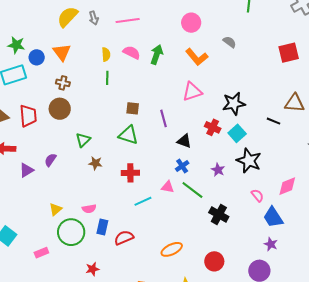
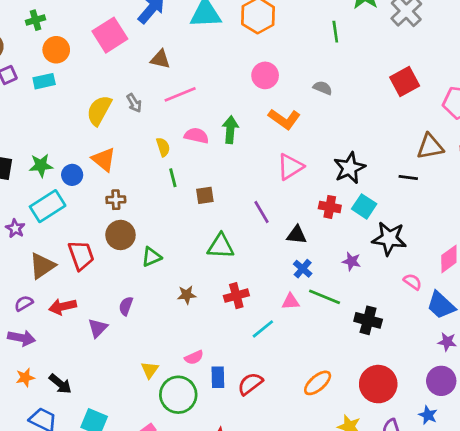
brown square: (133, 108) -> (205, 195), moved
green triangle: (83, 140) -> (151, 257), moved, turned 35
red circle: (214, 261) -> (378, 384), size x1.4

